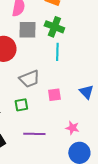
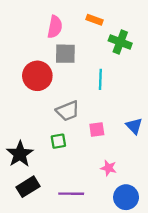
green cross: (54, 27) -> (120, 42), moved
pink star: (72, 128) -> (109, 168), moved
purple line: (34, 134) -> (71, 194), moved

